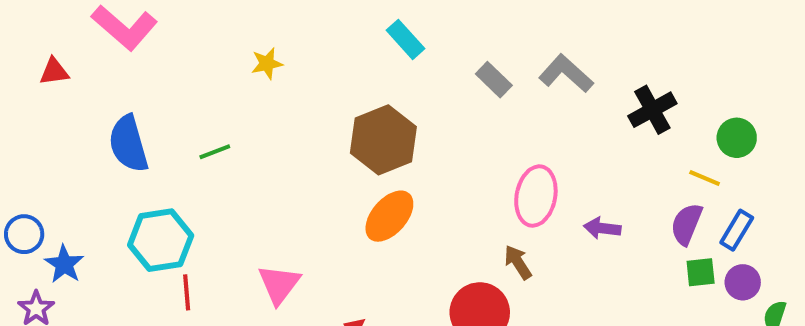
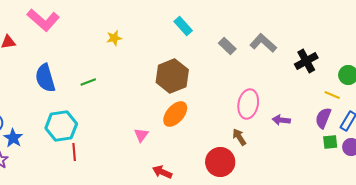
pink triangle: (279, 284) -> (141, 135), moved, size x0.7

